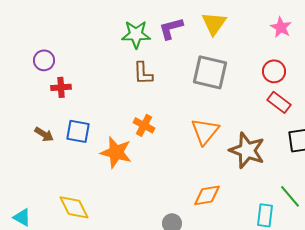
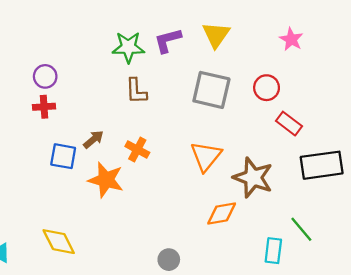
purple circle: (44, 60) -> (45, 76), moved
red circle: (274, 71) -> (267, 88), moved
brown arrow: (44, 134) -> (93, 139), moved, turned -72
orange diamond: (207, 195) -> (222, 214), moved

